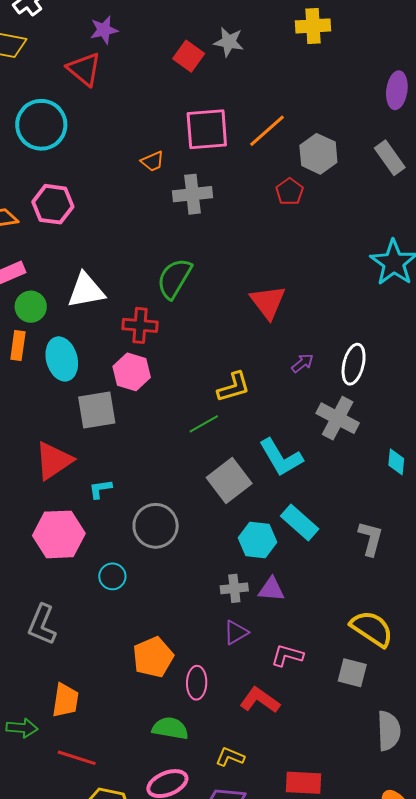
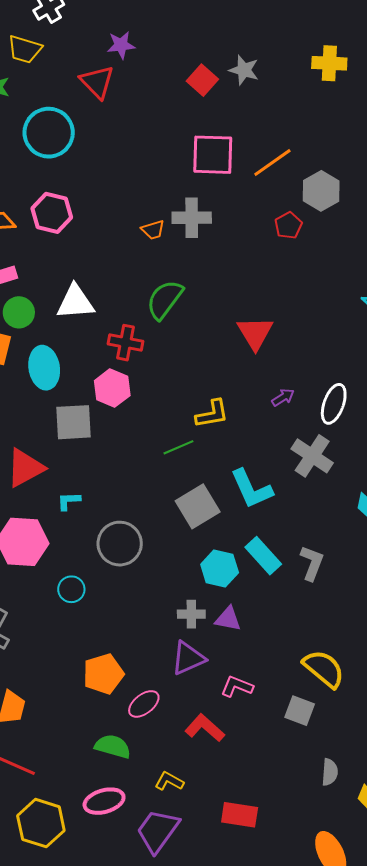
orange trapezoid: (153, 161) -> (153, 230), moved
gray L-shape: (371, 538) -> (312, 563), moved
purple triangle: (236, 632) -> (188, 658), size x1.4
pink ellipse: (197, 683) -> (144, 704), turned 44
gray semicircle: (389, 731) -> (330, 772), size x0.7

